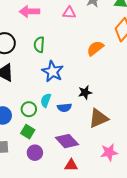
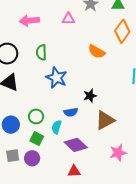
orange semicircle: (95, 48) -> (97, 52), turned -108
cyan semicircle: (46, 100) -> (56, 127), moved
purple circle: (35, 153) -> (32, 158), moved
red triangle: (71, 165) -> (74, 171), moved

